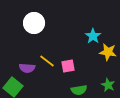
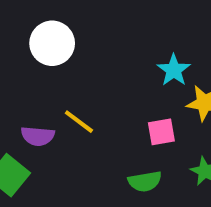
pink square: (68, 66) -> (161, 132), moved

